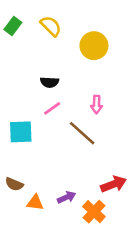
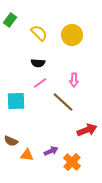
yellow semicircle: (51, 26) -> (39, 33), moved
red arrow: (114, 184) -> (87, 130), moved

